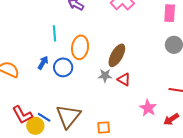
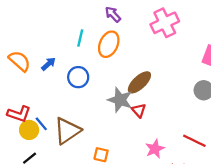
orange ellipse: (80, 47) -> (109, 44), moved
blue arrow: (43, 63) -> (48, 64), moved
gray star: (105, 76) -> (120, 100), size x1.6
red L-shape: (22, 115) -> (19, 114), turned -60

